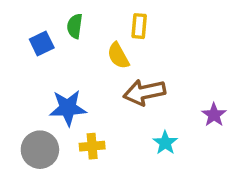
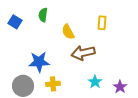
yellow rectangle: (139, 26) -> (102, 23), moved
blue square: (42, 43) -> (15, 22), moved, turned -32
purple star: (214, 115) -> (120, 87), moved

